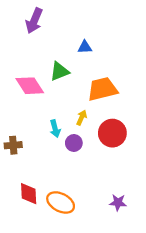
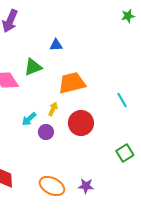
cyan arrow: (55, 129) -> (29, 119), turned 63
orange ellipse: (61, 202) -> (52, 186), moved

